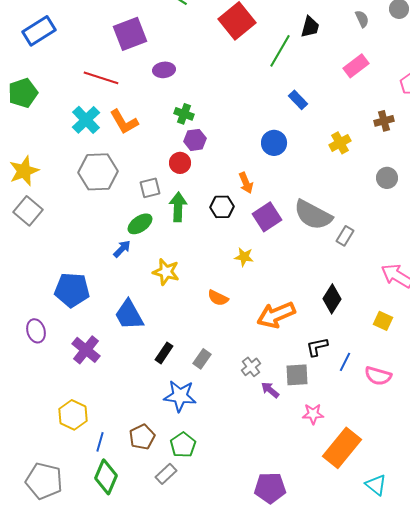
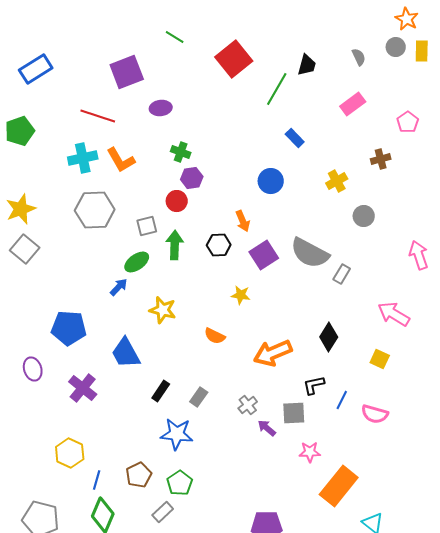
cyan cross: (86, 120) -> (83, 158), turned 32
gray circle: (387, 178) -> (364, 216), moved

